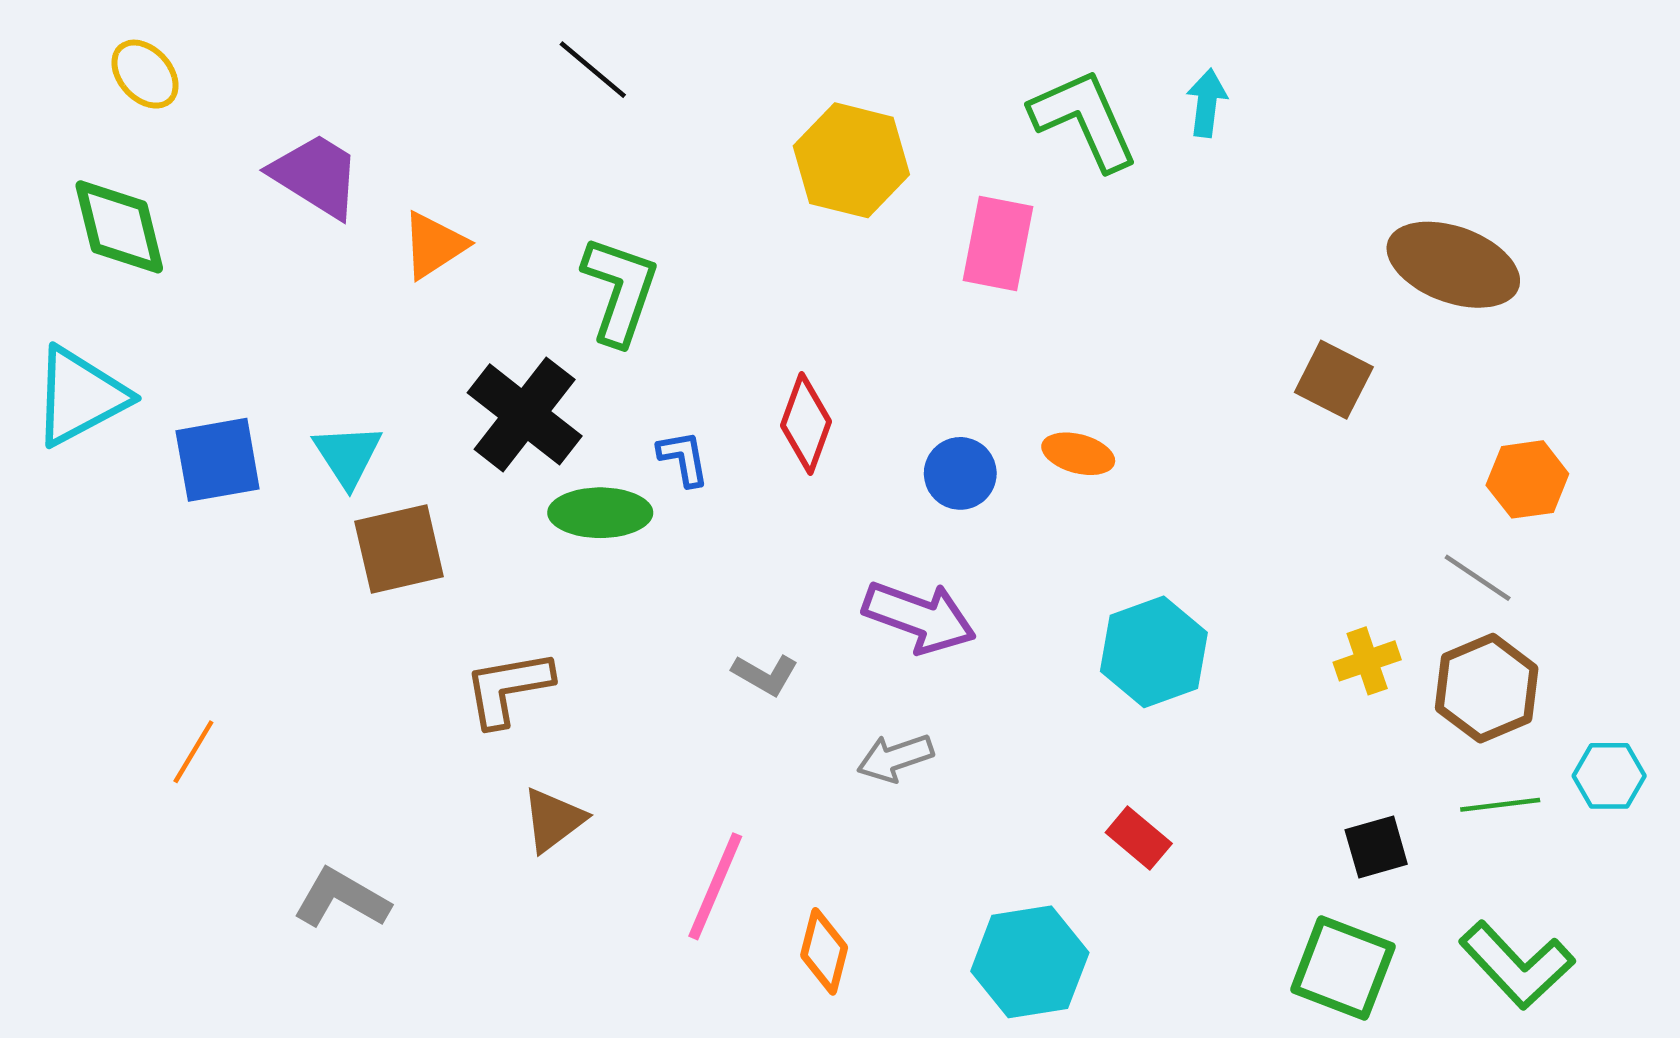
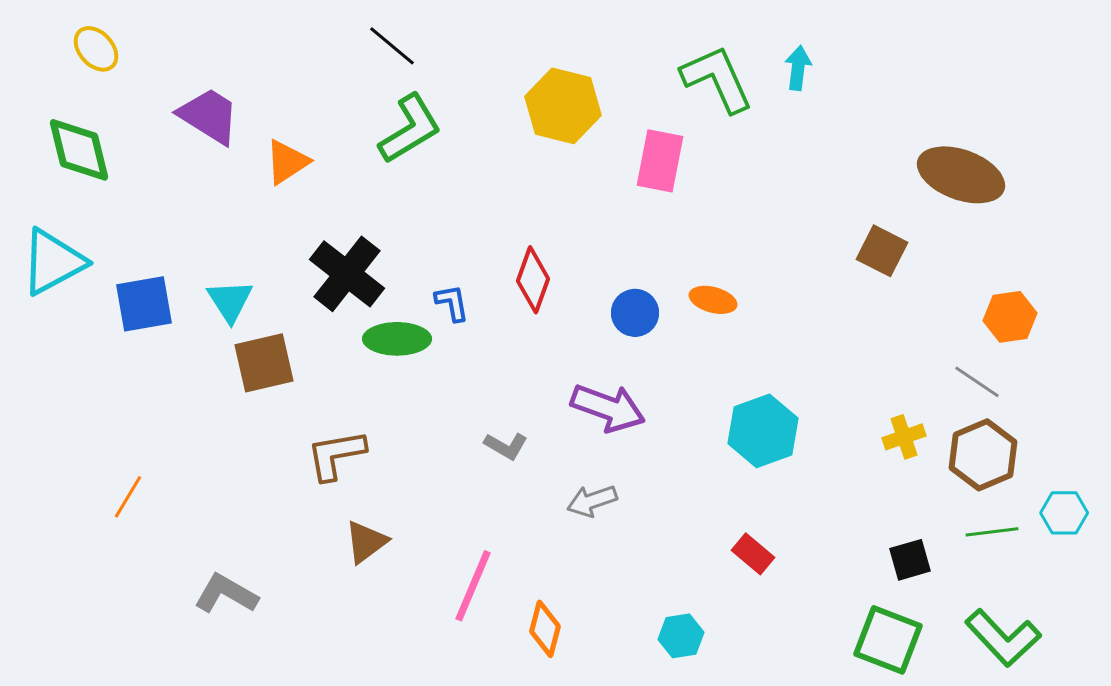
green L-shape: (620, 290) -> (410, 129), moved, turned 40
cyan hexagon: (1030, 962) -> (681, 636), size x0.6

